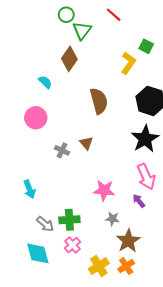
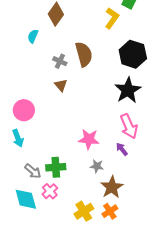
cyan semicircle: (45, 82) -> (33, 36), turned -112
pink circle: (36, 118) -> (24, 110), moved
brown triangle: (86, 143) -> (61, 85), moved
gray cross: (62, 150) -> (60, 61), moved
pink cross: (73, 245) -> (50, 191), moved

